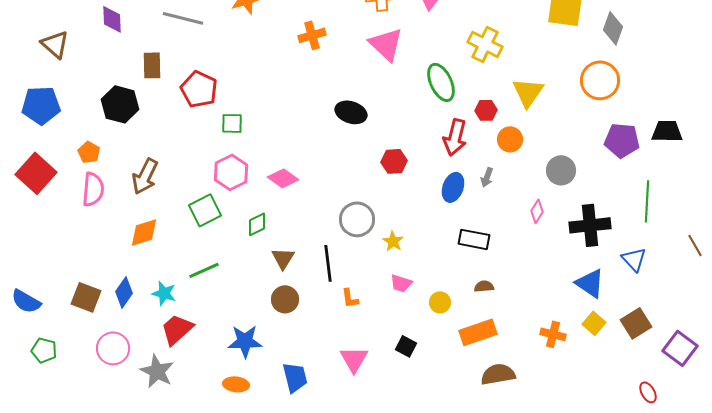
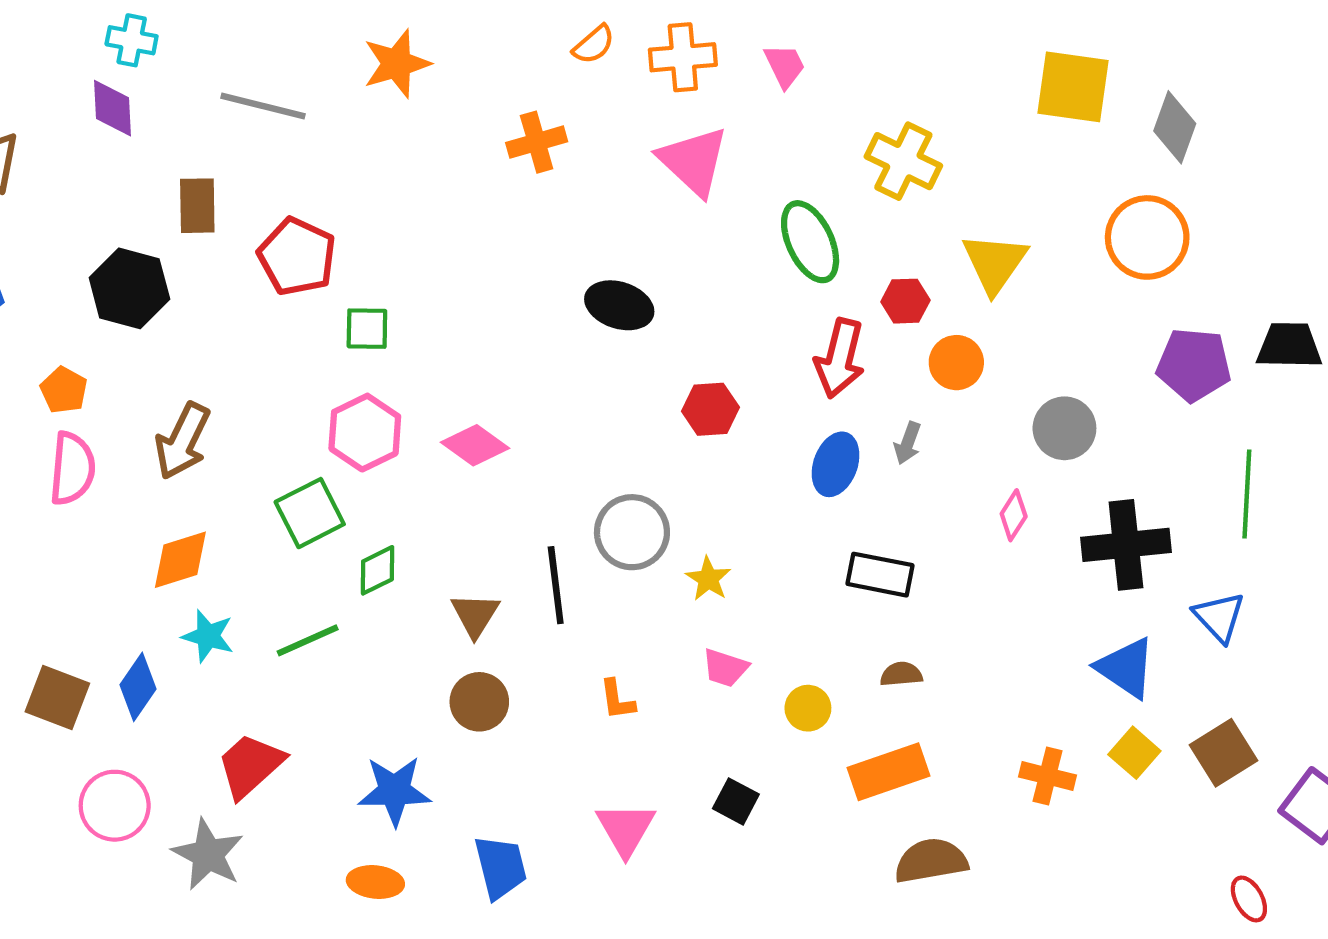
green diamond: (257, 224) -> (378, 570), moved
black line: (328, 263) -> (556, 585), moved
cyan star: (164, 293) -> (208, 636), moved

